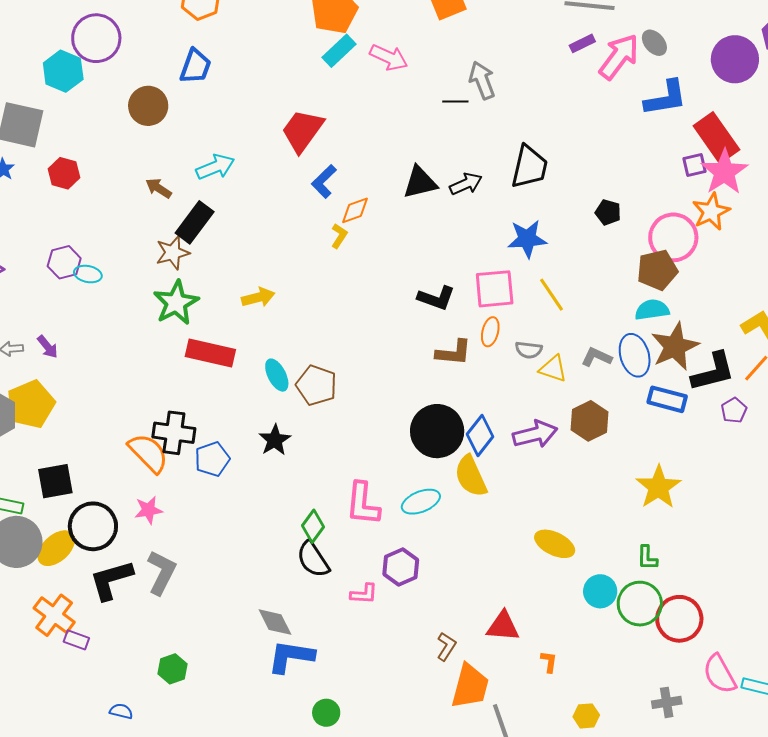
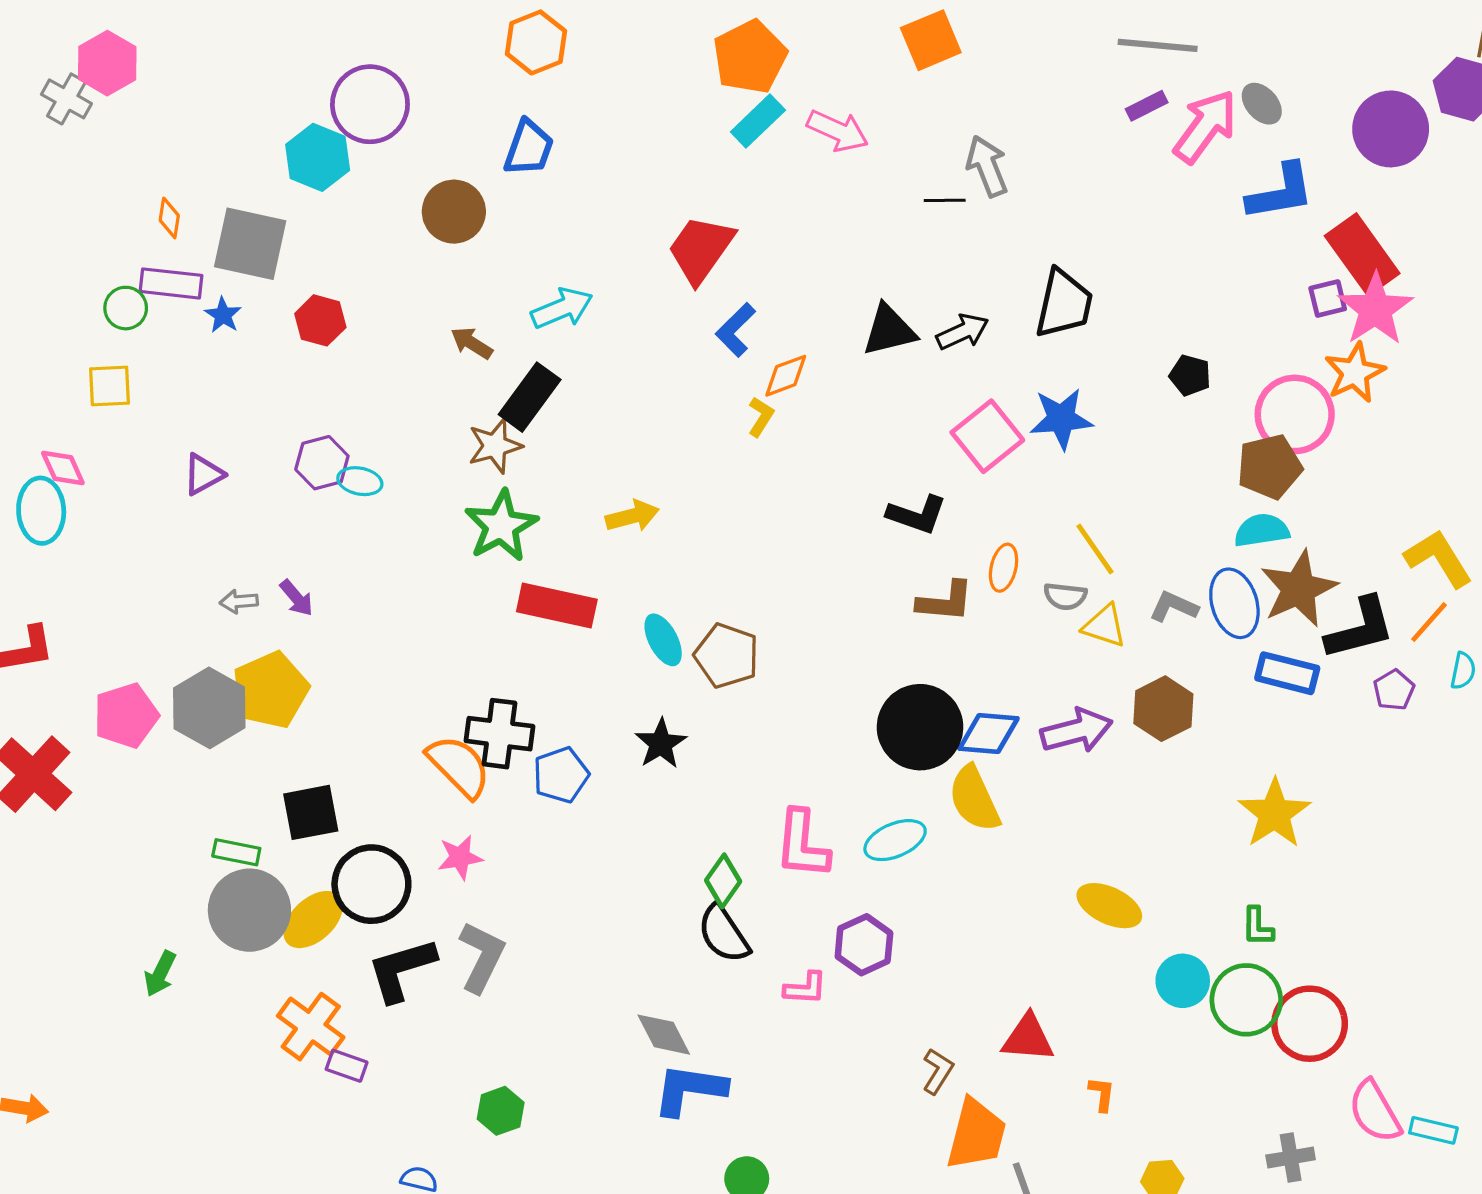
pink square: (495, 289) -> (987, 436), moved, turned -33
yellow line: (551, 295) -> (1095, 549), moved
blue diamond: (480, 435) -> (989, 734), turned 57

